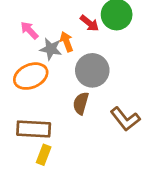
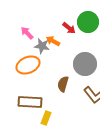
orange arrow: (67, 42) -> (53, 41), turned -40
gray circle: (92, 70) -> (85, 64), moved
yellow rectangle: (44, 155) -> (46, 118), moved

